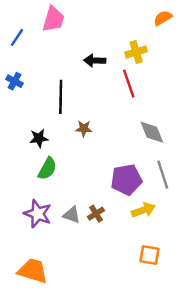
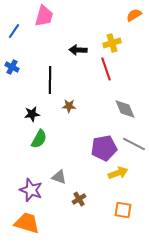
gray line: (163, 175) -> (134, 144), turned -45
purple star: (38, 214) -> (31, 190), moved
brown cross: (96, 214) -> (79, 199), moved

